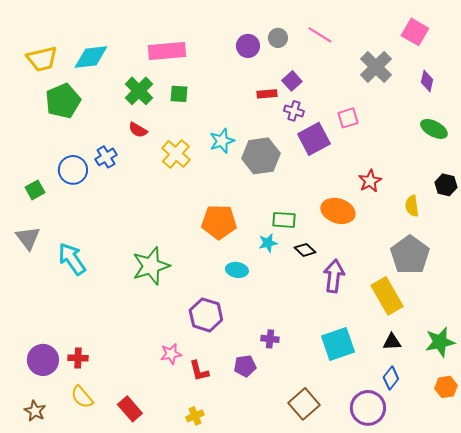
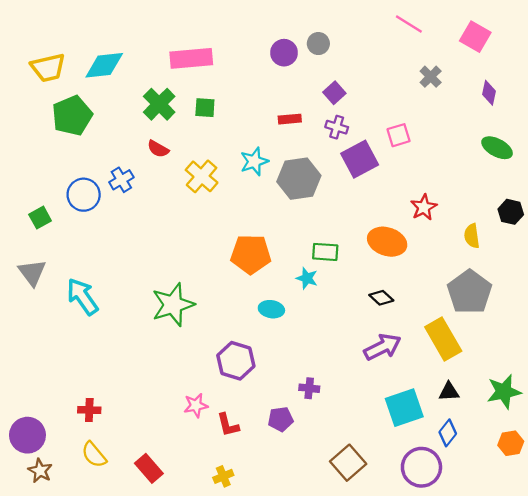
pink line: (320, 35) -> (409, 24), moved
gray cross: (376, 67) -> (431, 77), size x0.6
red rectangle: (267, 94) -> (290, 119), moved
cyan star: (268, 243) -> (307, 278), turned 30
black diamond: (305, 250) -> (381, 298), moved
purple arrow: (334, 276) -> (382, 347), moved, turned 56
cyan square: (338, 344) -> (404, 408), moved
purple circle: (43, 360) -> (27, 435), moved

